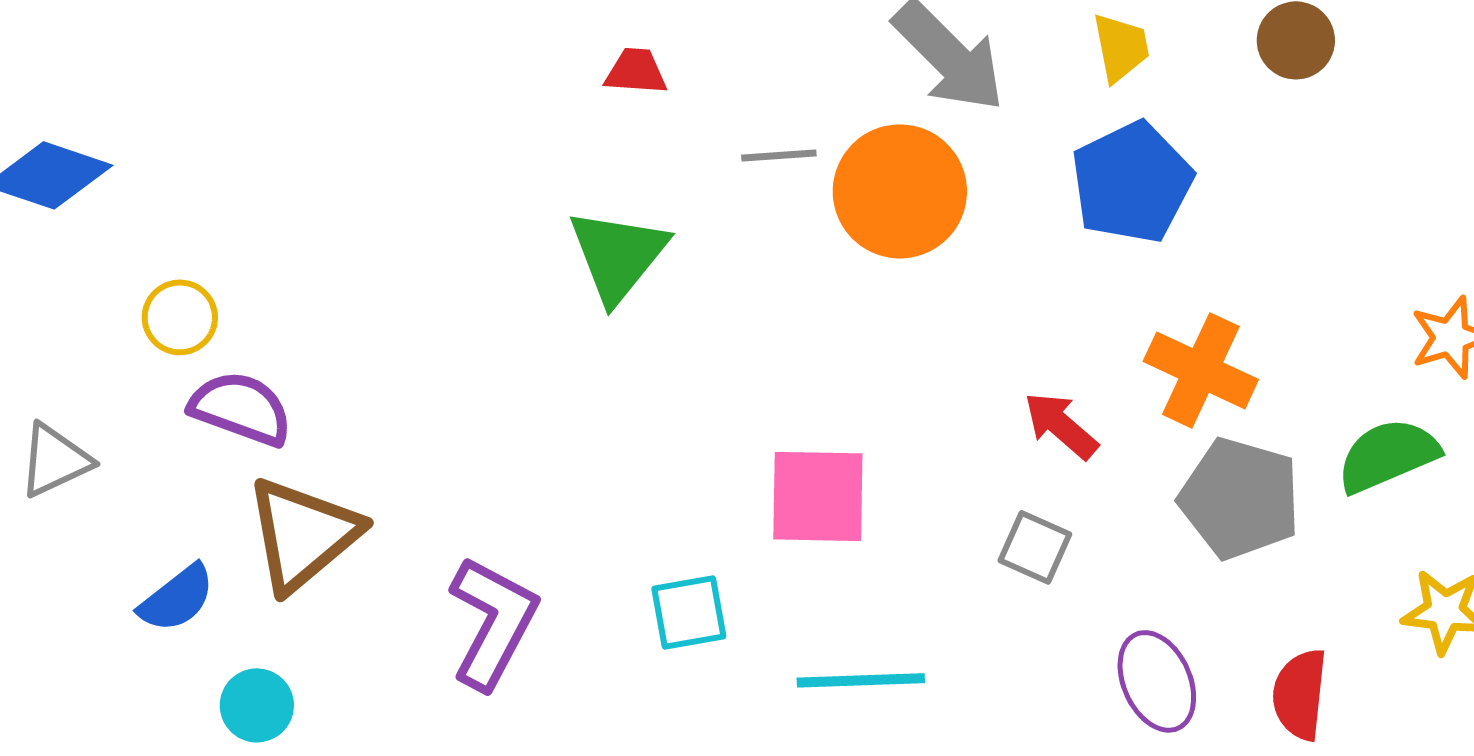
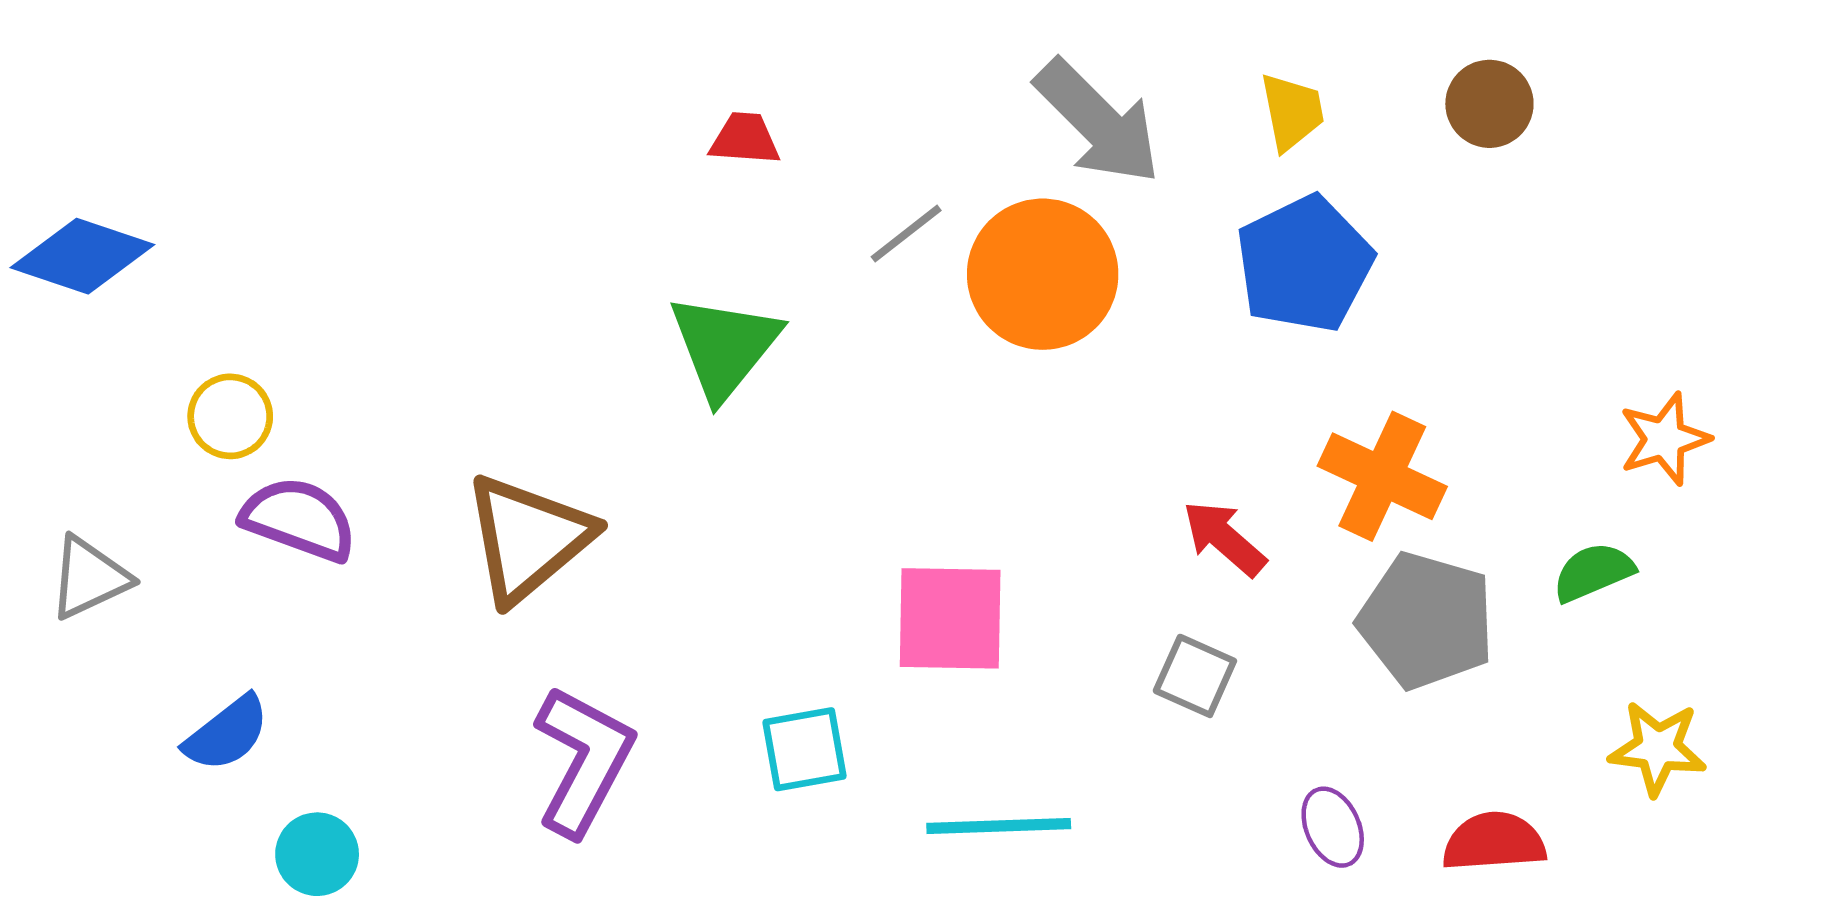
gray line: (779, 155) -> (906, 234), turned -34
green semicircle: (1388, 455) -> (1593, 572), size x0.7
brown triangle: (303, 534) -> (528, 538), moved
purple ellipse: (1157, 681) -> (1333, 827), size x0.7
red semicircle: (1300, 694) -> (1494, 842), turned 80

